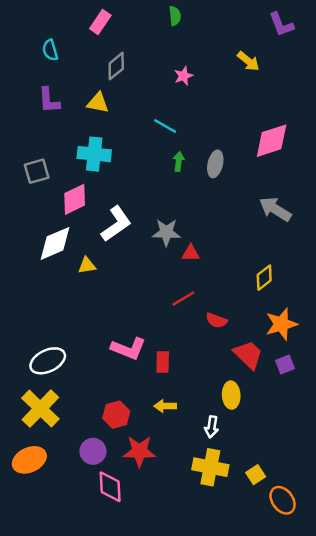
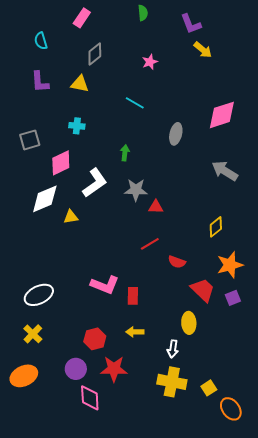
purple L-shape: (281, 24) -> (191, 24), moved
cyan cross: (94, 154) -> (77, 126), size x0.6
green arrow: (179, 161) -> (125, 153), moved
yellow cross: (40, 409) -> (33, 334), size x0.6

